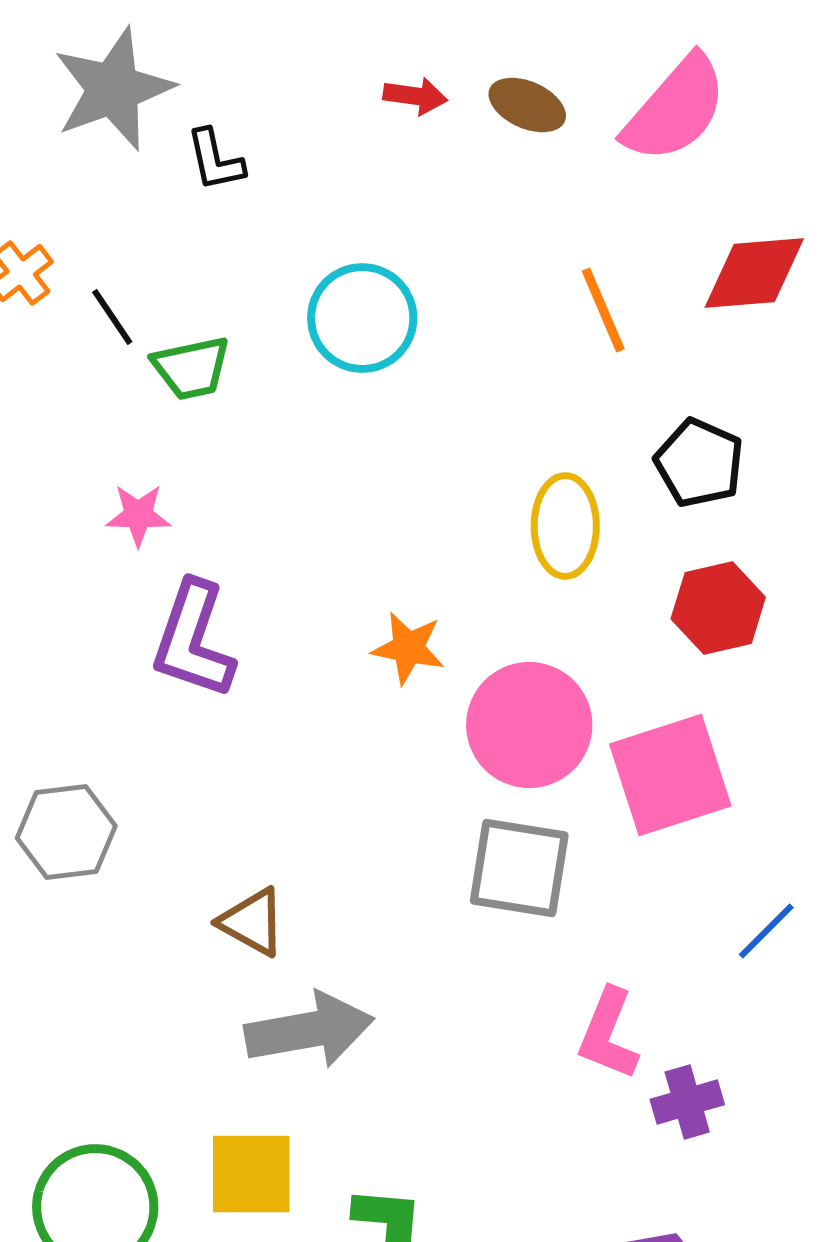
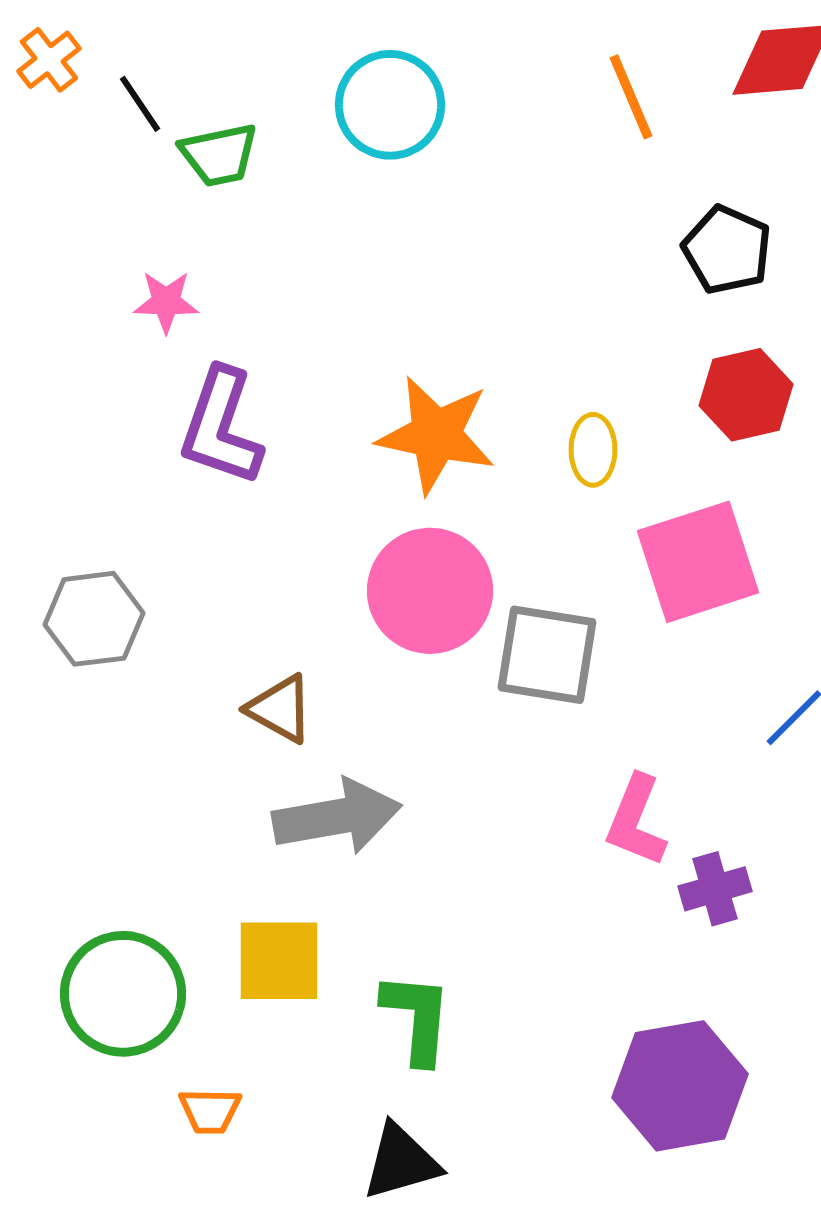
yellow ellipse: (565, 526) -> (593, 450), moved, size x0.7
orange star: (408, 648) -> (436, 435), size x1.6
pink circle: (529, 725) -> (430, 591), moved

